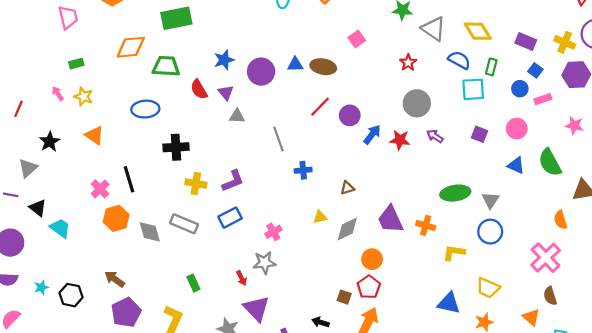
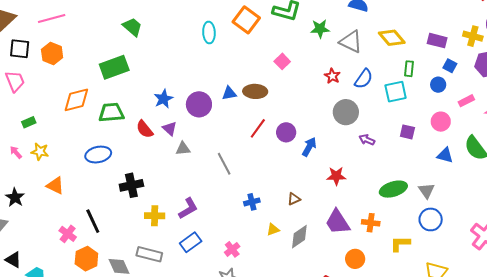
blue semicircle: (459, 60) -> (364, 79), moved, turned 105
pink rectangle: (543, 99) -> (466, 101), moved
red star: (400, 140) -> (336, 176), moved
blue cross: (303, 170) -> (252, 202), moved
orange circle: (372, 259) -> (355, 259), moved

